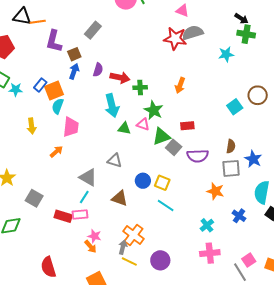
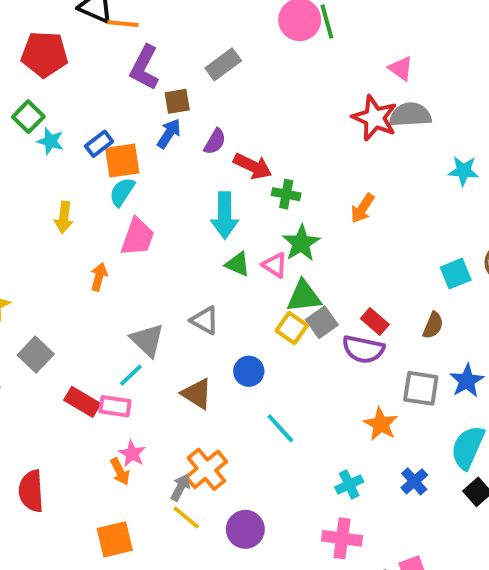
red rectangle: (187, 126) -> (375, 322), moved, turned 32
brown semicircle: (231, 146) -> (433, 325), moved
orange arrow: (56, 152) -> (99, 277), turned -48
yellow square: (162, 183) -> (292, 328), moved

